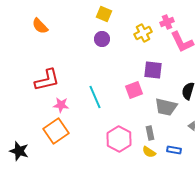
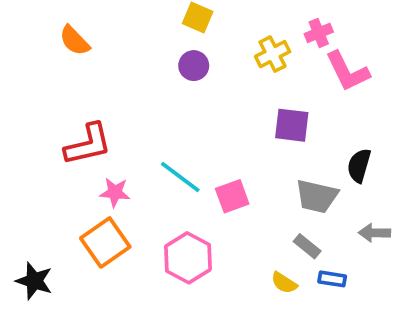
pink square: (134, 90) -> (232, 196), moved
cyan line: (95, 97) -> (180, 177), turned -30
gray rectangle: (150, 133) -> (307, 246), moved, turned -40
pink hexagon: (119, 139) -> (188, 258), moved

